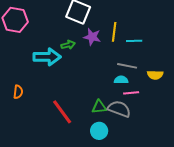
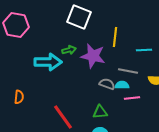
purple star: (92, 37) -> (93, 56), moved, size x1.4
cyan line: (134, 41) -> (144, 50), moved
gray semicircle: (119, 109) -> (107, 84), moved, size x0.7

